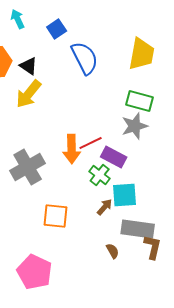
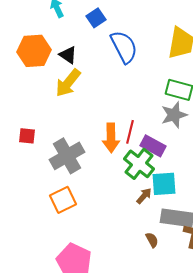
red line: (91, 143) -> (130, 132), turned -50
green cross: (100, 175) -> (139, 164), size x1.4
orange square: (56, 216) -> (63, 200), moved, turned -32

